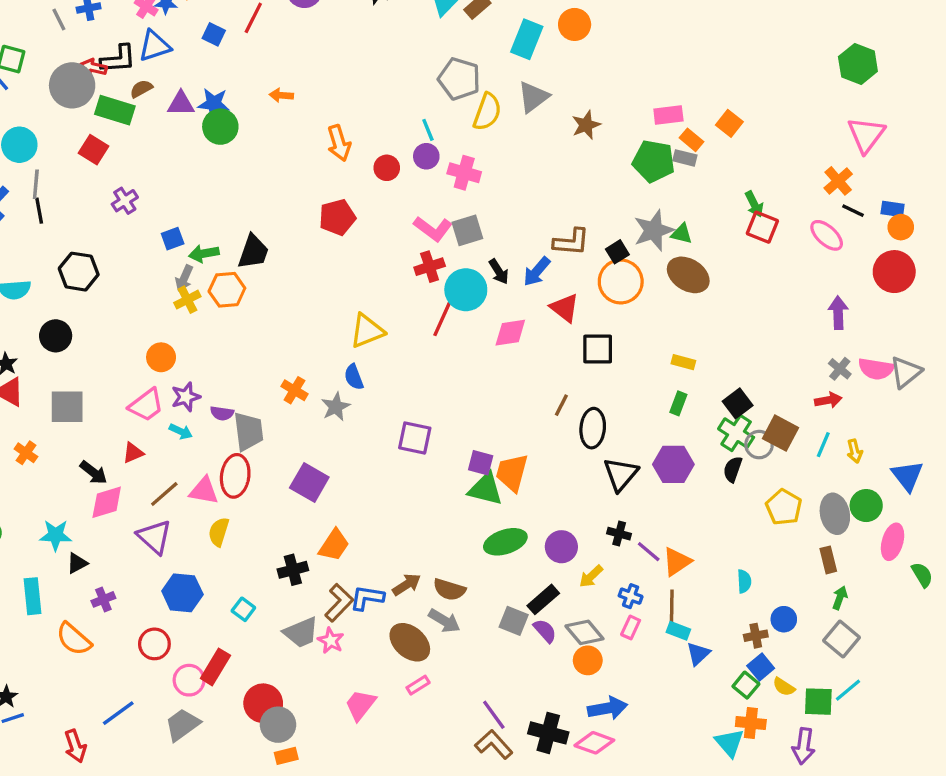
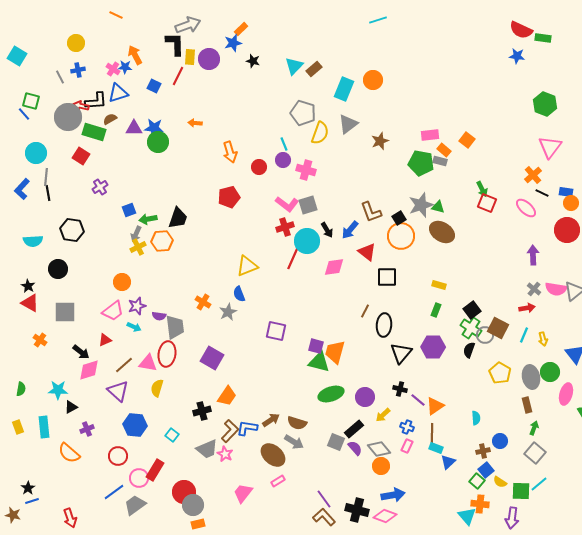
brown L-shape: (571, 242) -> (371, 212), turned 65
blue line: (118, 713) -> (114, 492), moved

